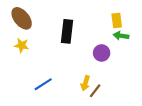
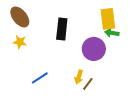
yellow rectangle: (117, 21) -> (108, 19), size x1.5
purple circle: (102, 53) -> (94, 49), size x1.5

